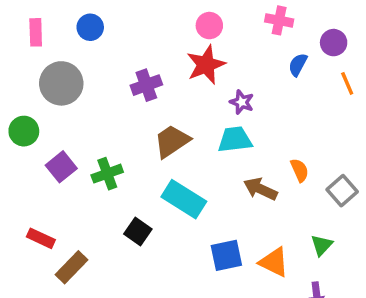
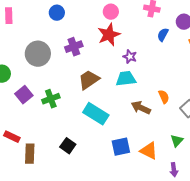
blue circle: (90, 27) -> (57, 13), moved
gray circle: (61, 83) -> (38, 54), moved
black square: (138, 231) -> (68, 146), moved
brown rectangle: (71, 267) -> (30, 154), turned -42

